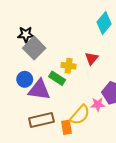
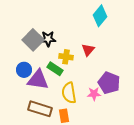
black star: (26, 34) -> (48, 39), moved
yellow semicircle: (80, 115) -> (69, 93), moved, turned 130
brown rectangle: (41, 120) -> (40, 109), turned 30

